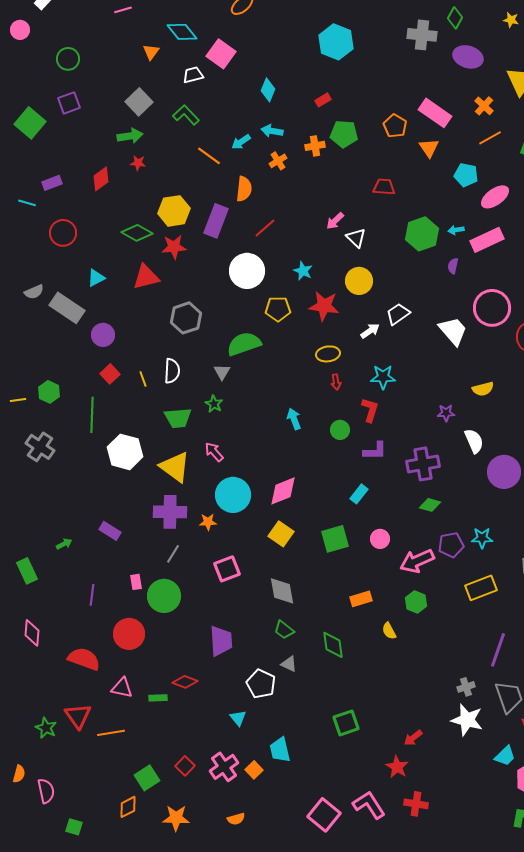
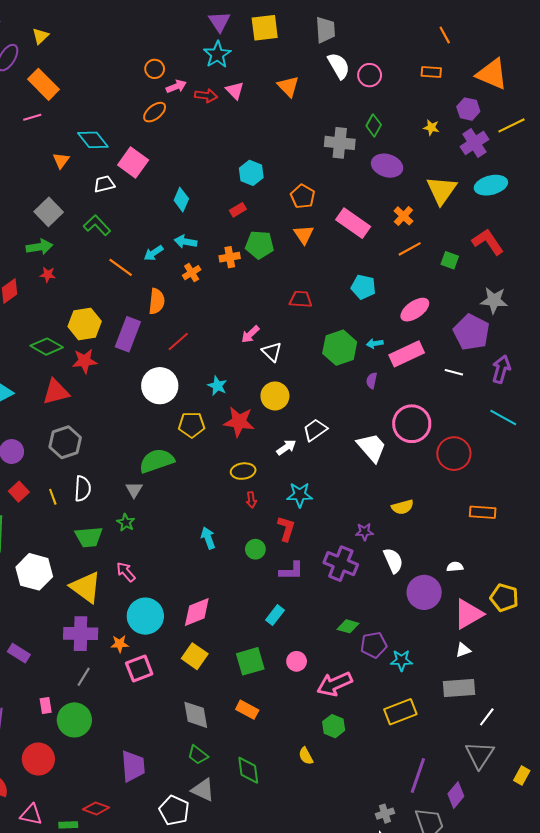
cyan hexagon: (336, 42) -> (251, 173), moved, size x0.7
orange pentagon: (395, 126) -> (303, 196), moved
orange triangle: (429, 148) -> (304, 234), moved
cyan pentagon: (466, 175) -> (363, 287), moved
gray hexagon: (186, 318) -> (65, 442), moved
purple cross: (423, 464) -> (341, 564), moved, turned 32
purple pentagon: (451, 545) -> (374, 645), moved
pink square: (227, 569) -> (139, 669), moved
orange rectangle: (361, 599) -> (247, 710), moved, turned 45
gray triangle: (289, 664) -> (203, 790), size x1.4

